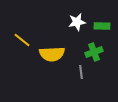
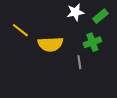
green rectangle: (102, 26) -> (100, 16), turned -42

